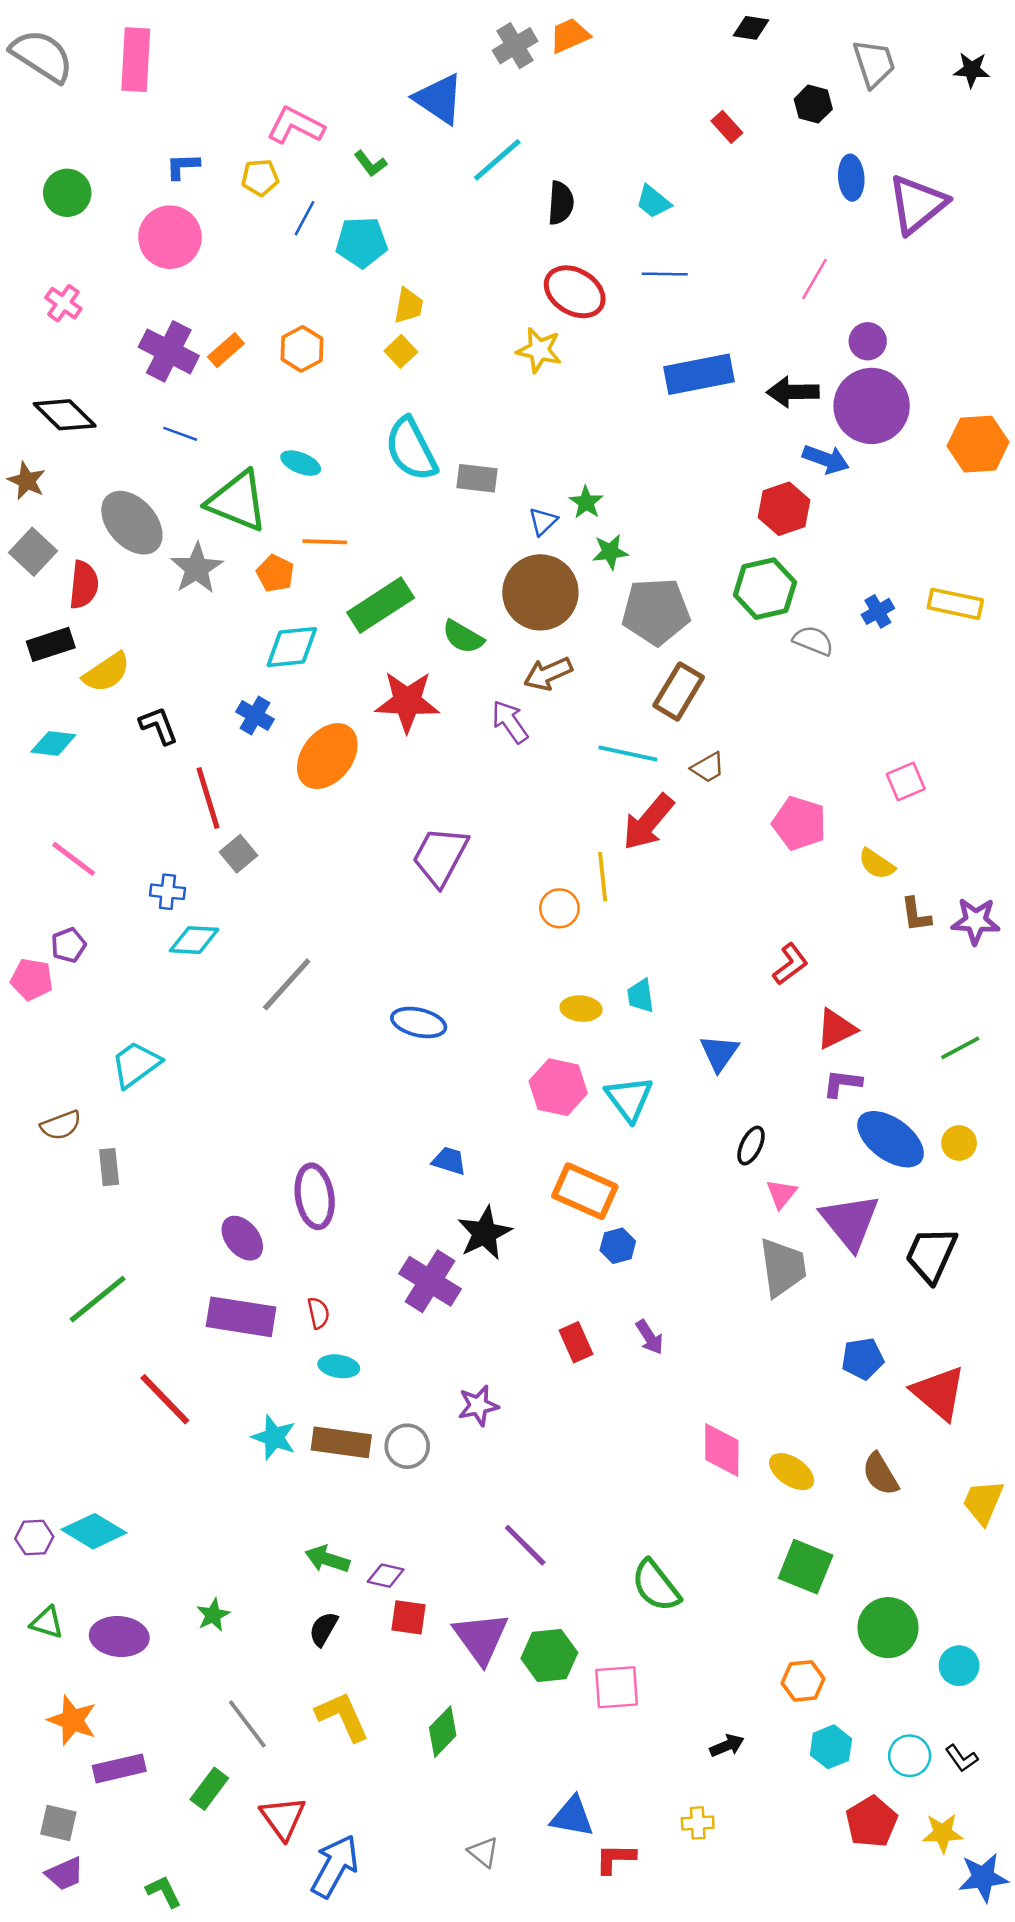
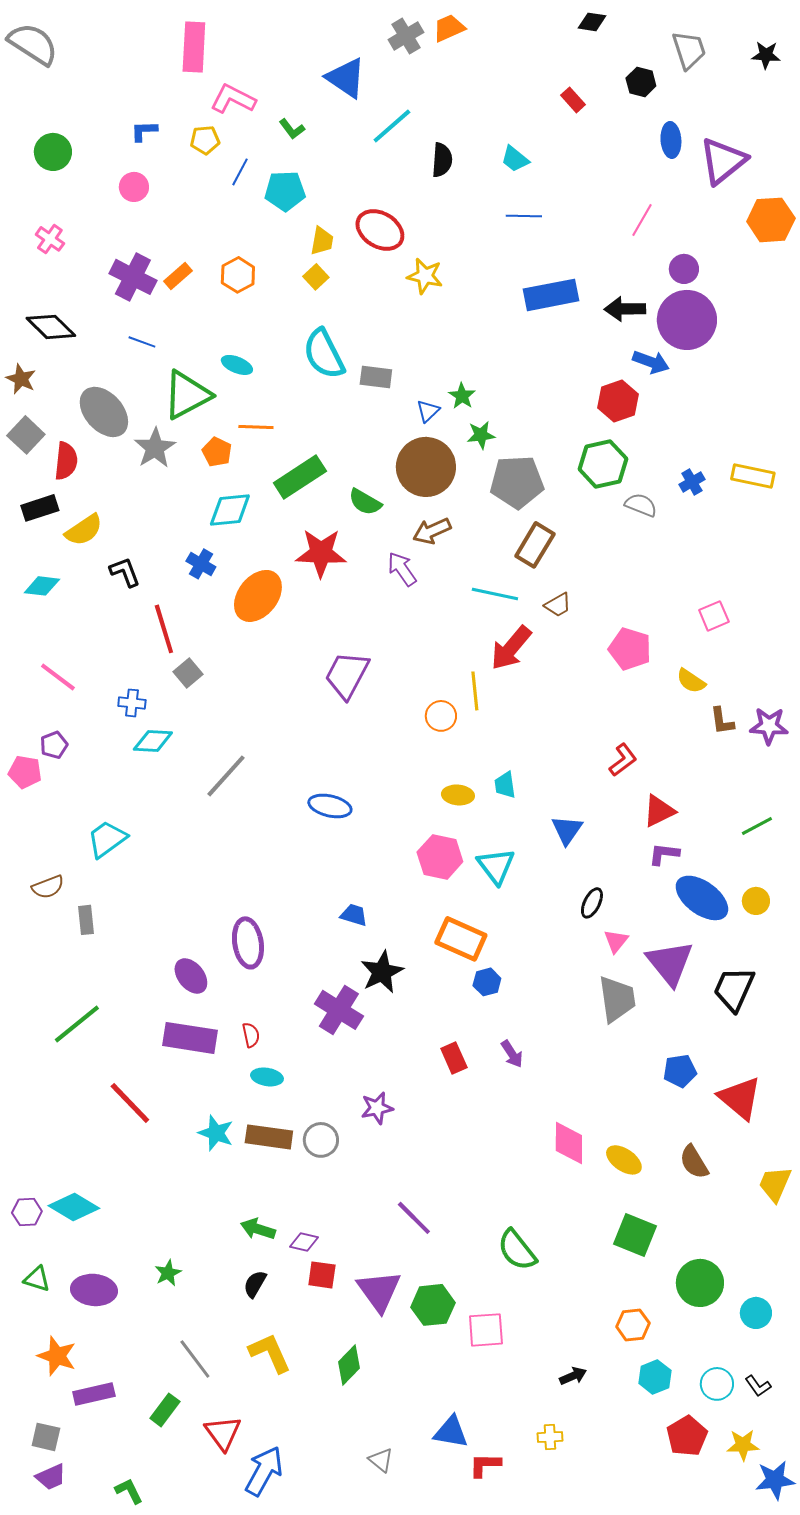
pink rectangle: (136, 60) -> (194, 47), moved
pink circle: (170, 237) -> (134, 187), size x0.6
red ellipse: (575, 292) -> (380, 230), moved
orange hexagon: (978, 444) -> (771, 220), moved
green triangle: (237, 501) -> (187, 395), turned -50

